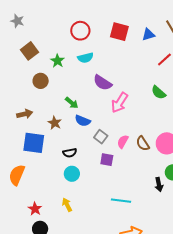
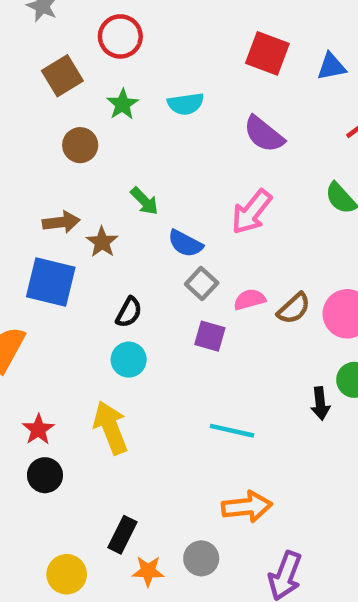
red circle: (80, 31) -> (120, 36), moved
purple semicircle: (103, 83) -> (264, 134), moved
brown arrow: (25, 114) -> (61, 222), moved
blue semicircle: (83, 121) -> (185, 244), moved
pink semicircle: (123, 142) -> (250, 300), turned 40
brown semicircle: (143, 144) -> (294, 308), turned -105
black semicircle: (70, 153) -> (129, 312), turned -56
yellow arrow: (67, 205) -> (111, 428), size x1.6

